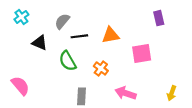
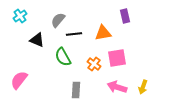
purple rectangle: (159, 18) -> (125, 16), moved
pink square: (142, 53) -> (117, 58), moved
pink semicircle: (20, 86) -> (19, 80), turned -102
yellow arrow: (172, 93) -> (143, 87), moved

